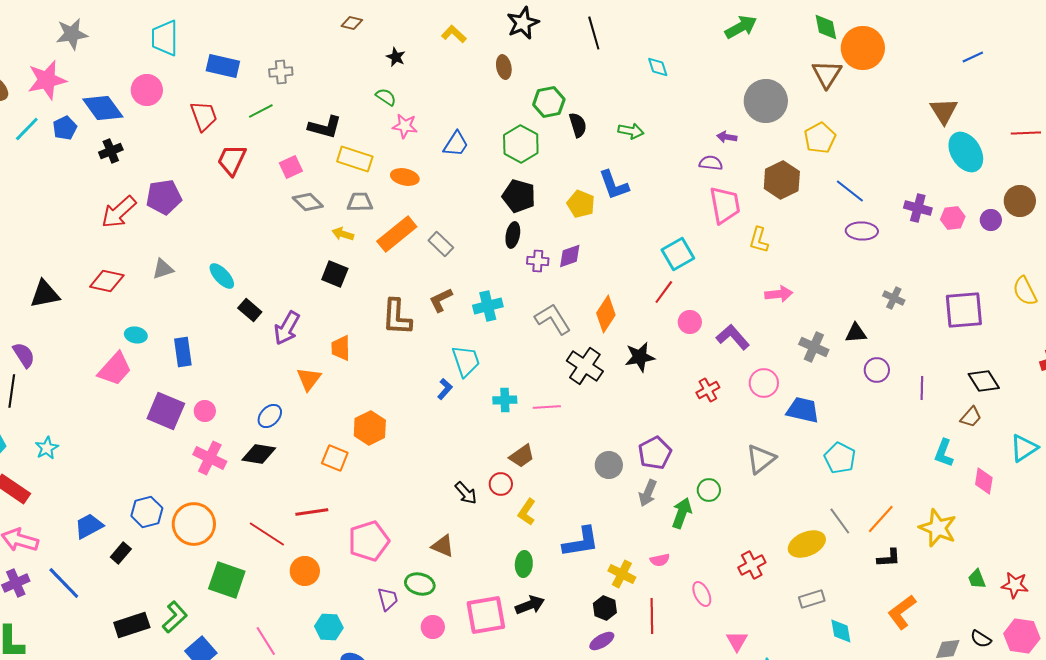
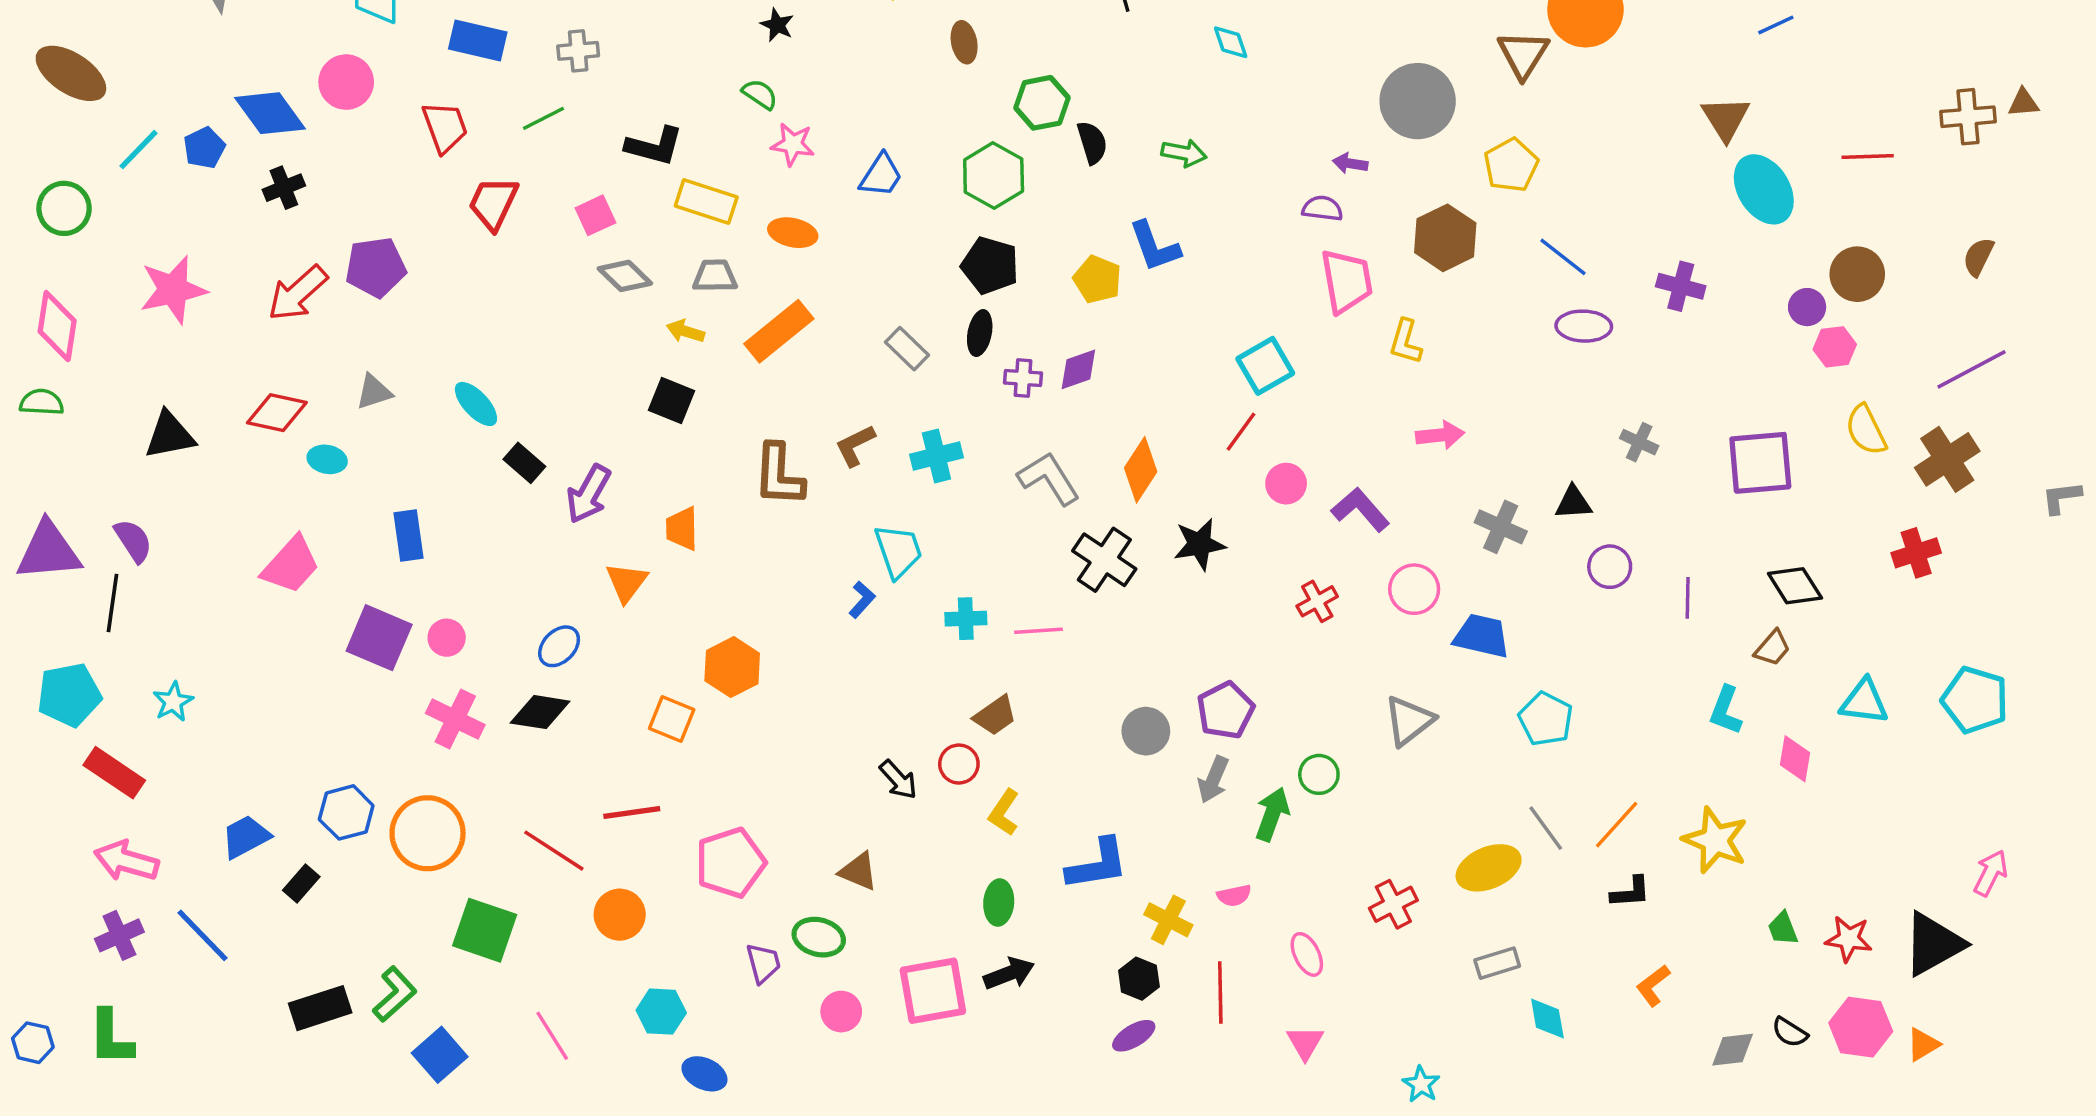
pink star: (47, 80) -> (173, 290), moved
pink hexagon: (953, 218) -> (1835, 347), moved
gray rectangle: (441, 244) -> (907, 349), moved
cyan ellipse: (136, 335) -> (327, 459), moved
cyan triangle: (1024, 448) -> (1864, 702), turned 40
orange L-shape: (902, 612) -> (1653, 986), size x0.7
pink triangle: (737, 641) -> (1305, 1043), moved

